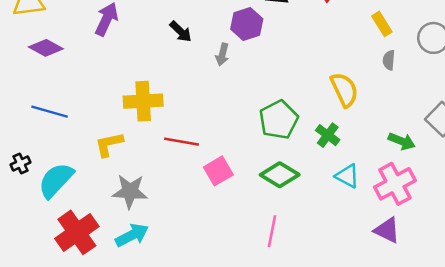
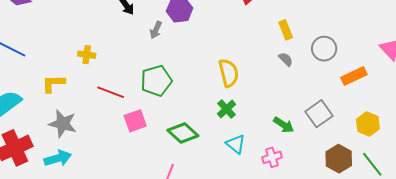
gray semicircle: (389, 60) -> (286, 59), turned 119
yellow semicircle: (344, 90) -> (229, 73), moved
yellow cross: (143, 101) -> (87, 55), size x0.6
green pentagon: (279, 120) -> (156, 81), moved
pink cross: (395, 184) -> (272, 157), size x0.6

